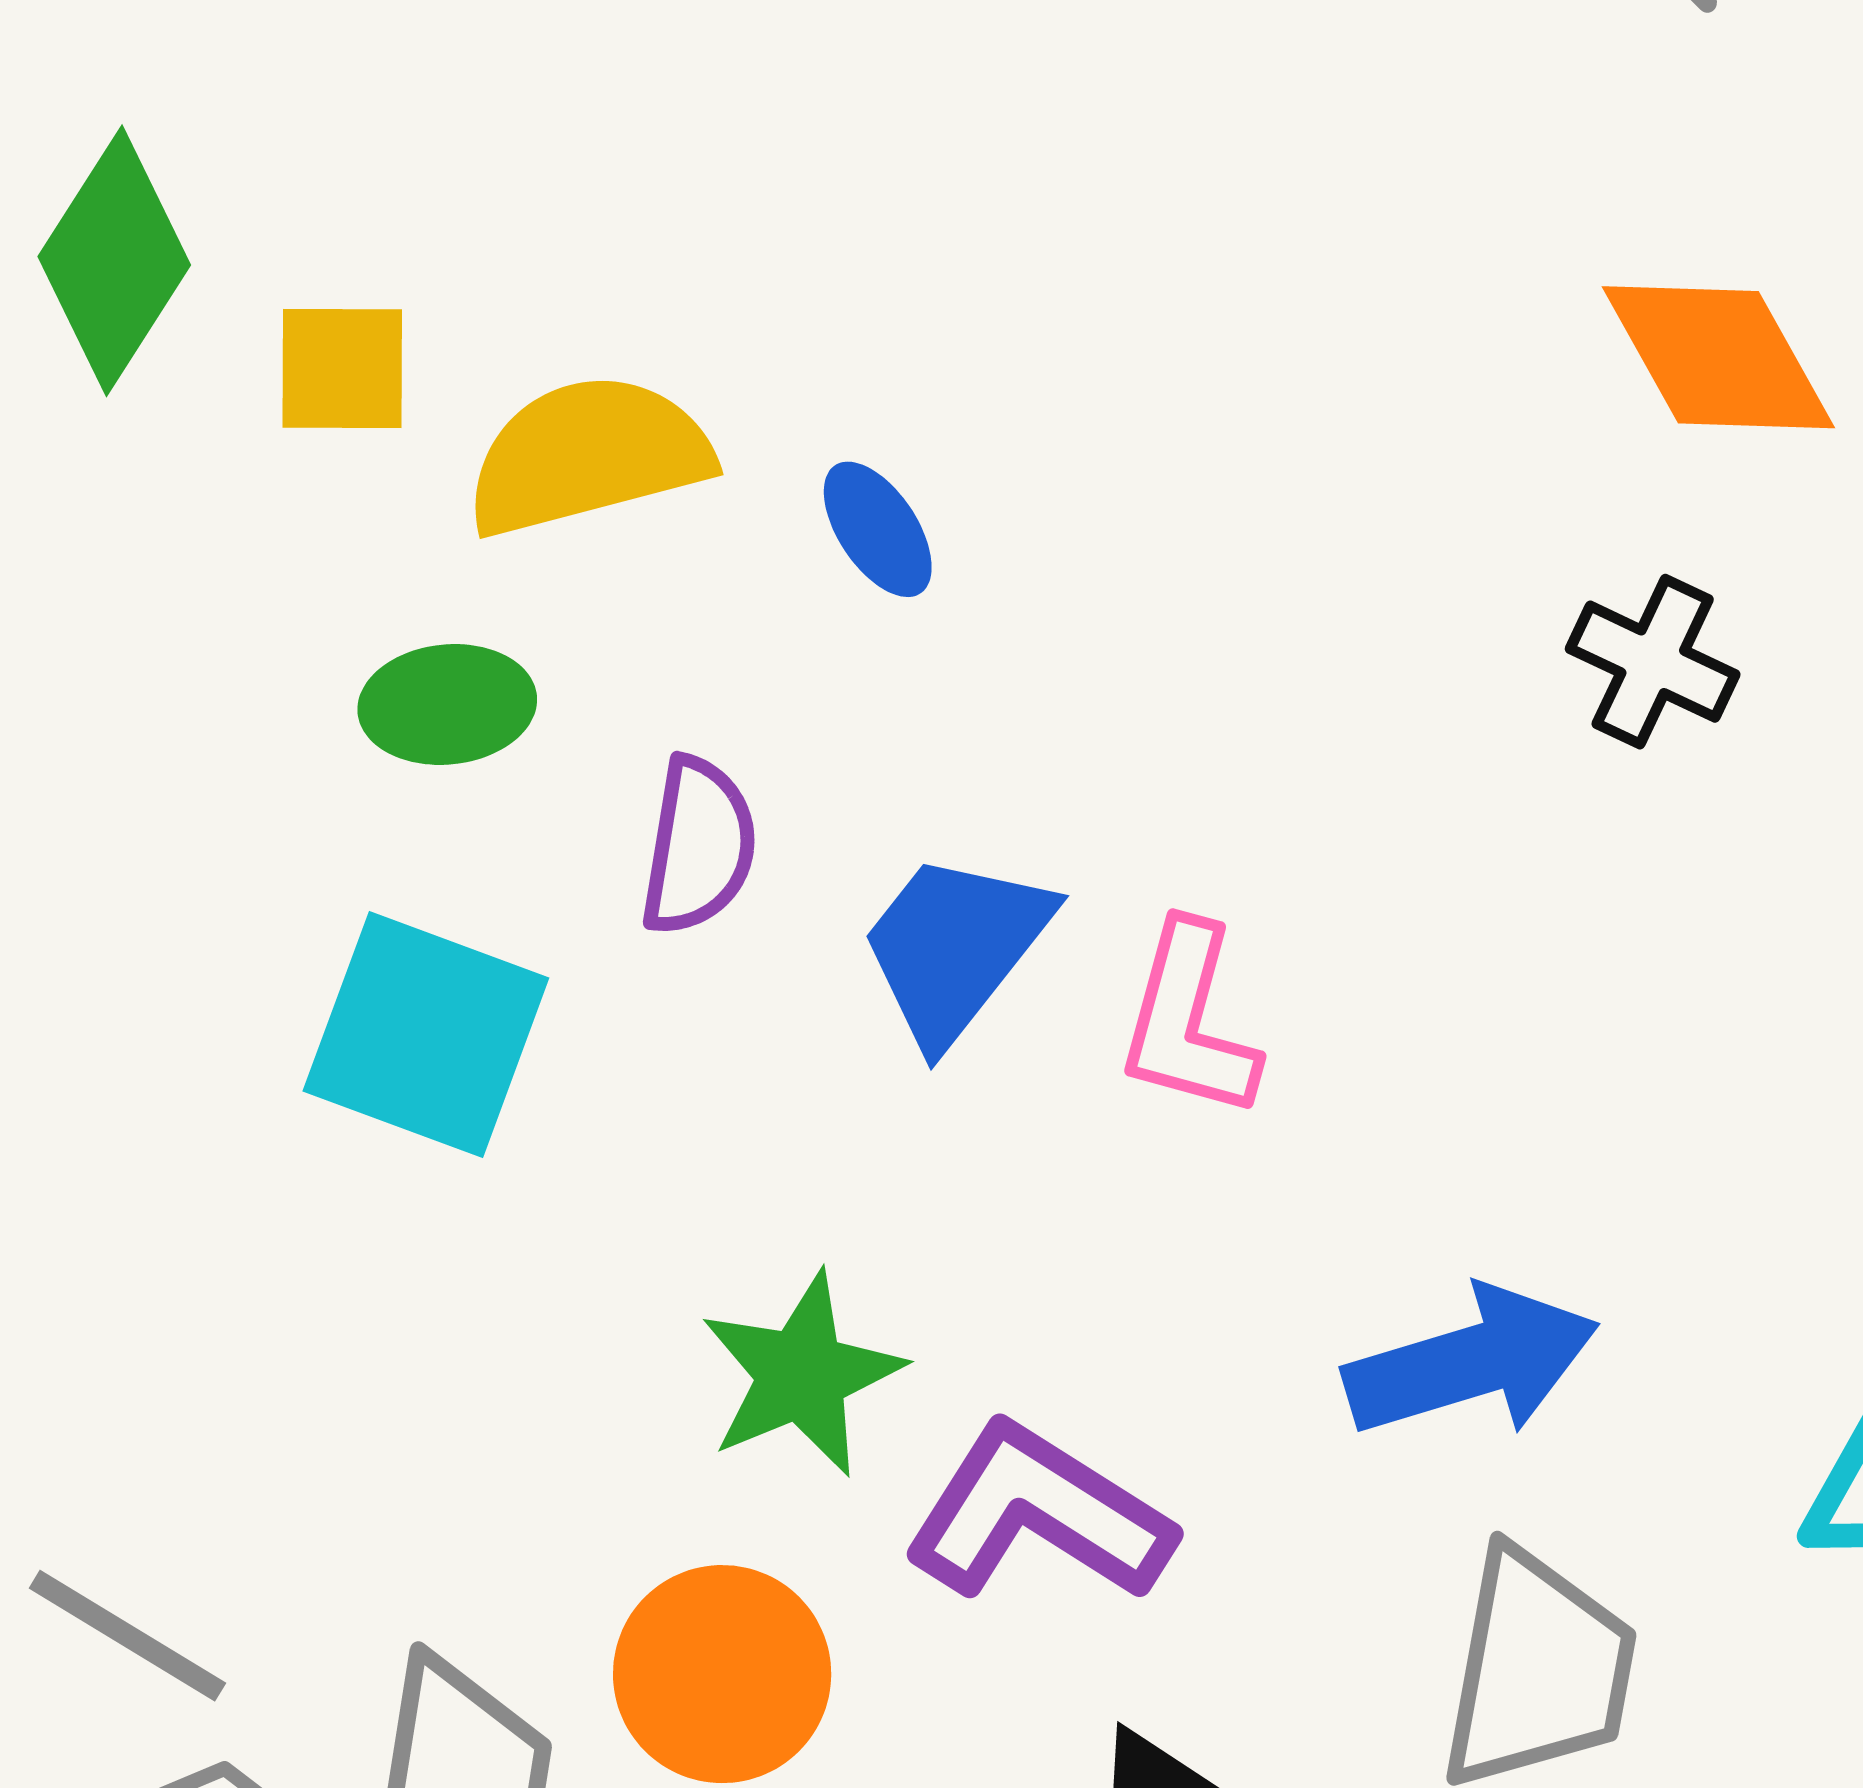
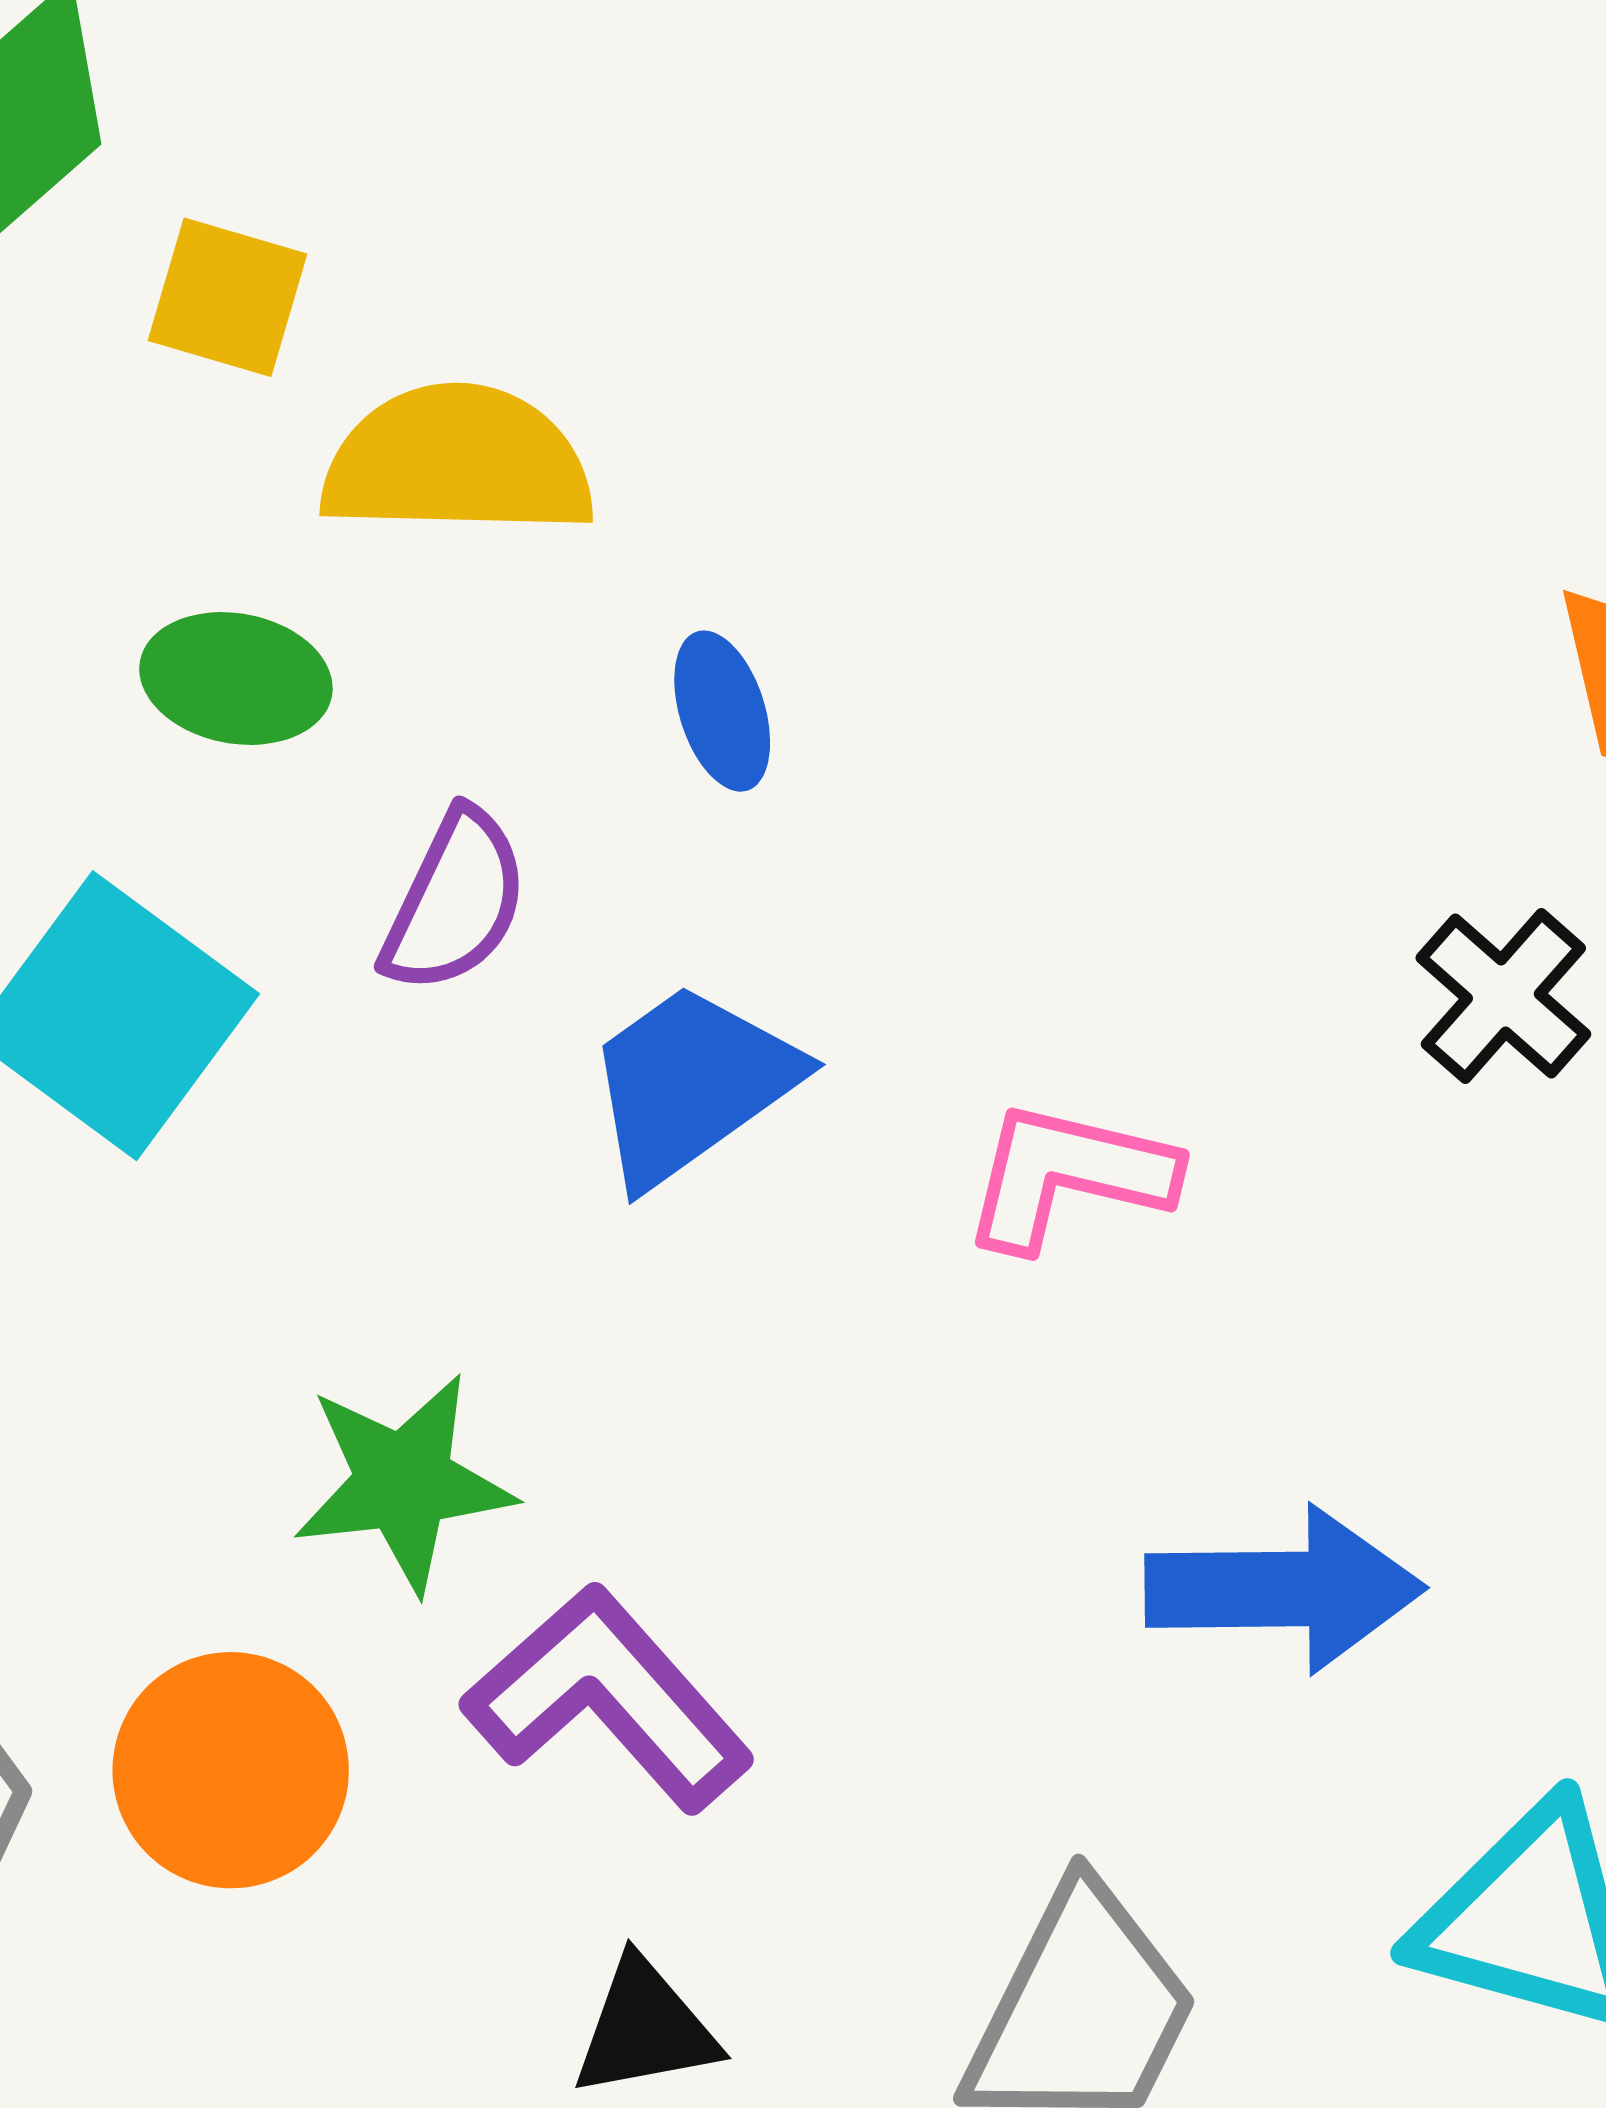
blue ellipse: (878, 529) -> (722, 711), moved
pink L-shape: (1189, 1021) -> (1068, 1175), moved, turned 72
blue arrow: (1472, 1362) -> (1284, 1589), moved

